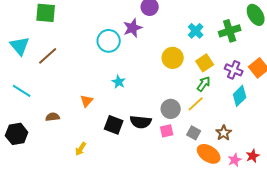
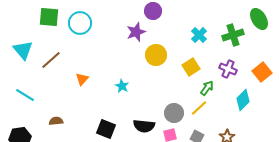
cyan circle: (109, 41) -> (80, 23), moved
yellow circle: (173, 58) -> (156, 55), moved
yellow square: (205, 63) -> (191, 67), moved
purple cross: (234, 70) -> (228, 69), moved
orange triangle: (87, 101) -> (82, 79), moved
black square: (114, 125) -> (106, 129), moved

